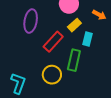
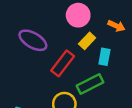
purple ellipse: (31, 21) -> (33, 40), turned -65
green rectangle: (74, 60) -> (90, 84), turned 55

